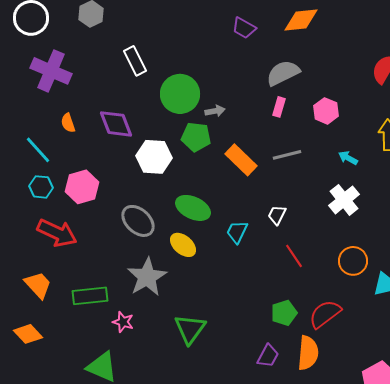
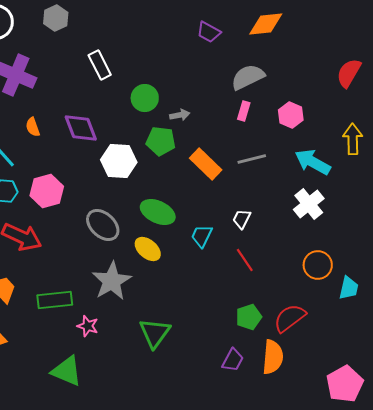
green circle: (180, 94) -> (145, 98), size x0.7
cyan arrow: (348, 158) -> (313, 162), size x1.8
red line: (294, 256) -> (245, 260), moved

